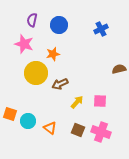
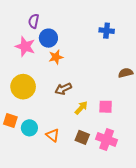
blue circle: (59, 25) -> (48, 38), moved
blue cross: (101, 29) -> (107, 31), turned 32
yellow circle: (36, 73) -> (23, 87), moved

